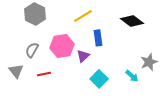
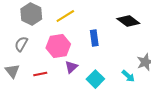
yellow line: (83, 16) -> (65, 16), moved
gray semicircle: (32, 50) -> (21, 44), moved
purple triangle: (83, 56) -> (71, 67), moved

